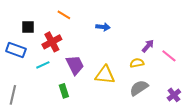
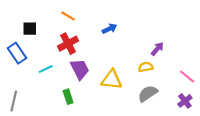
blue arrow: (103, 27) -> (109, 29), turned -32
red cross: (52, 42) -> (68, 44), moved
blue rectangle: (16, 50) -> (17, 53), turned 36
pink line: (169, 56) -> (187, 77), moved

